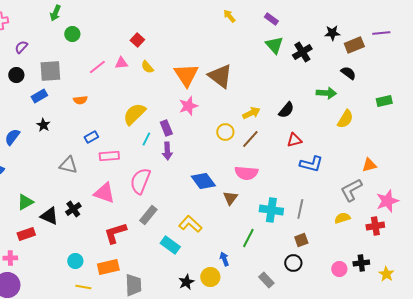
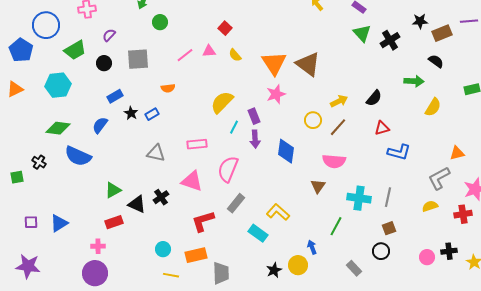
blue rectangle: (39, 96) -> (115, 96), moved
blue rectangle: (91, 137) -> (152, 114), moved
blue diamond: (203, 181) -> (286, 151), moved, turned 45

